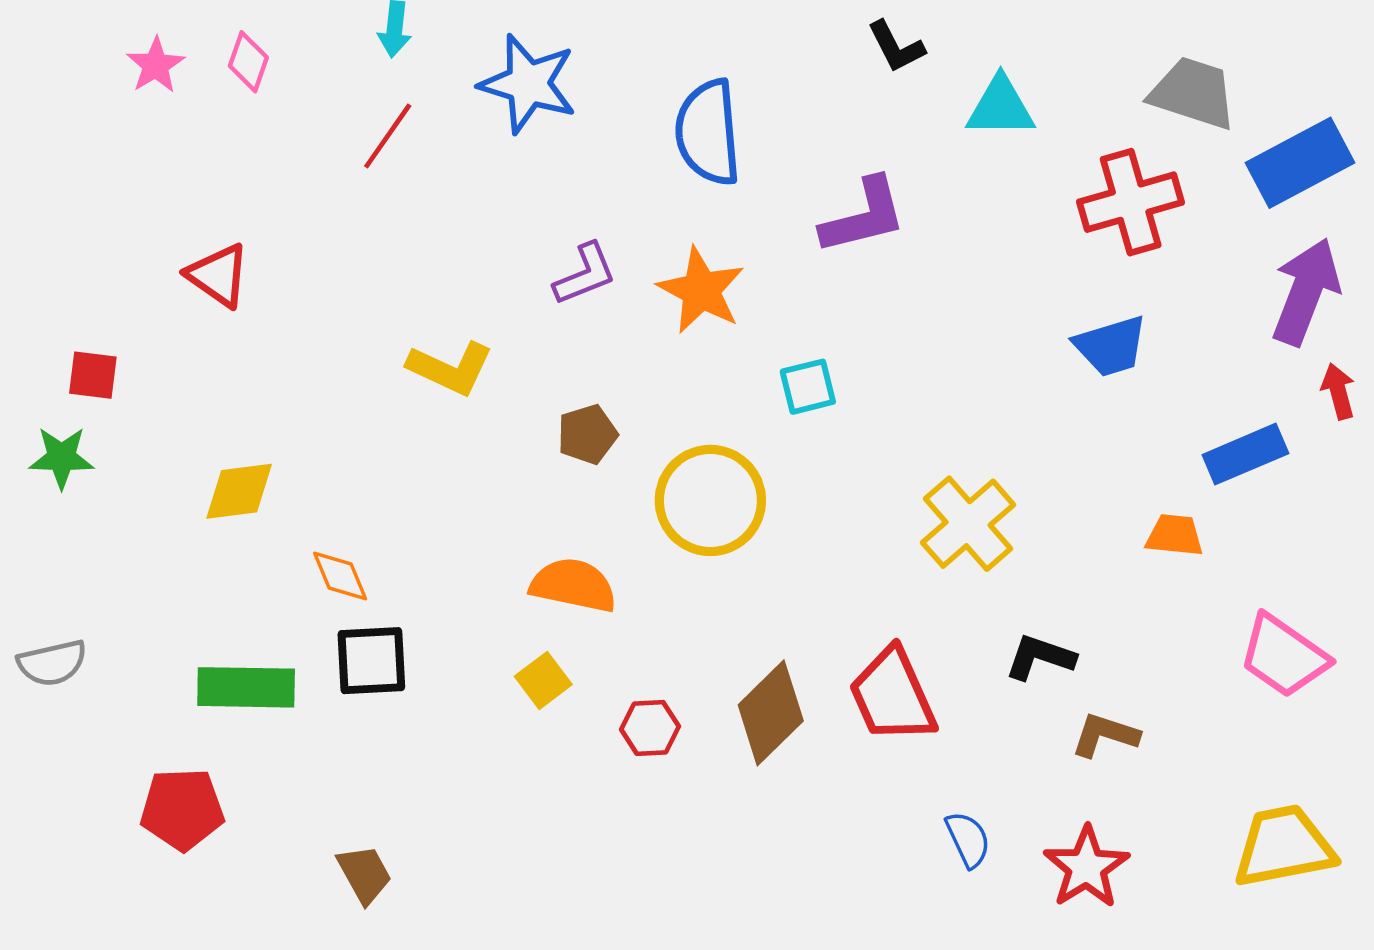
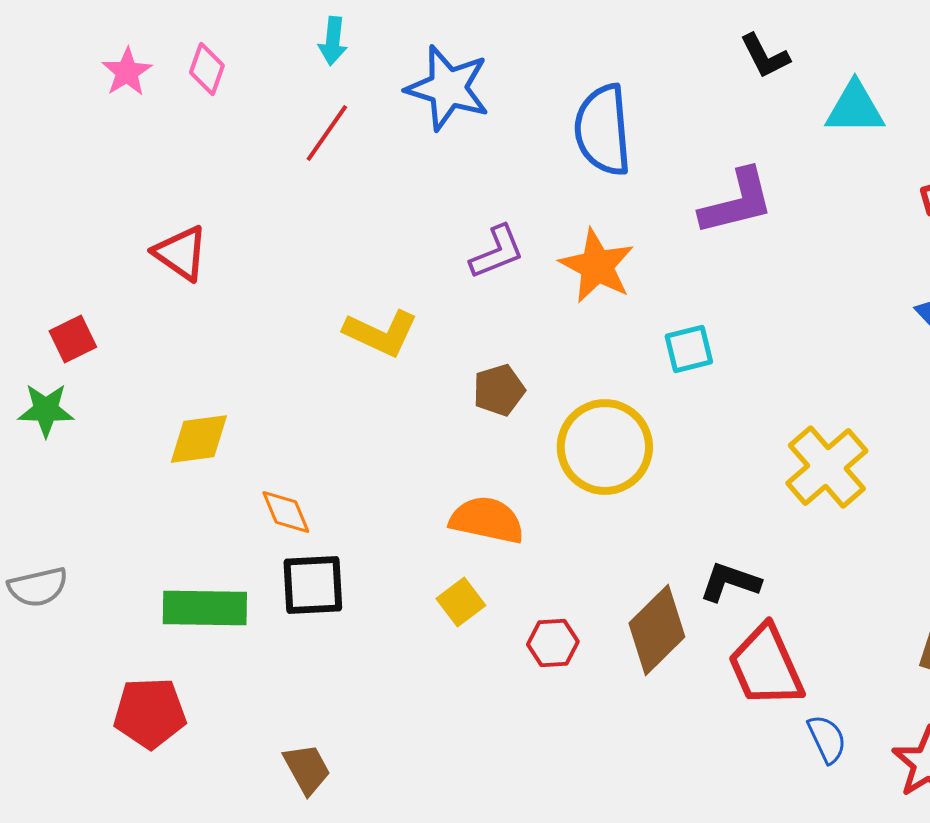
red square: (93, 375) -> (73, 339), turned -33
black L-shape: (1040, 657) -> (730, 582), moved
red trapezoid: (893, 695) -> (766, 666), moved

